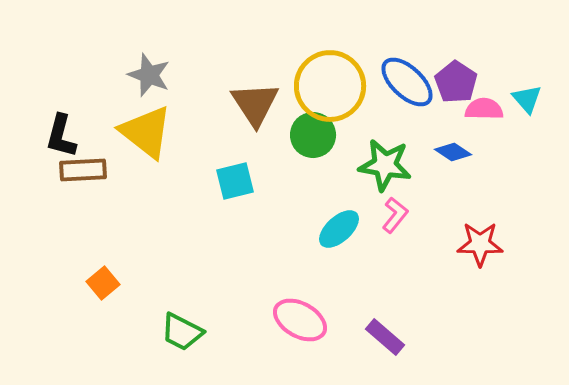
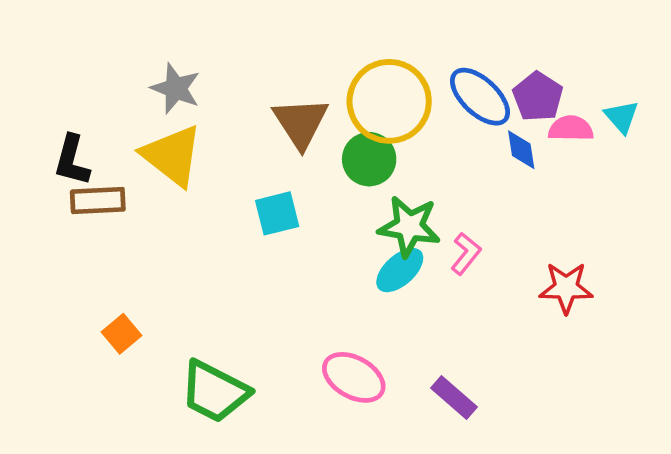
blue diamond: (453, 152) -> (521, 150), moved, turned 48
green star: (385, 165) -> (409, 226), moved
green trapezoid: (182, 332) -> (215, 392), size x1.4

